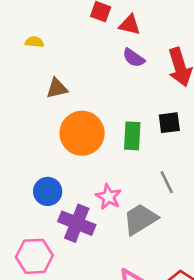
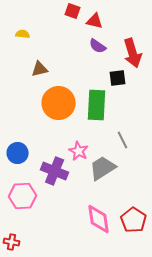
black square: (169, 123) -> (118, 78), moved
green rectangle: (132, 136) -> (97, 105), size x1.4
blue circle: (48, 191) -> (18, 153), moved

